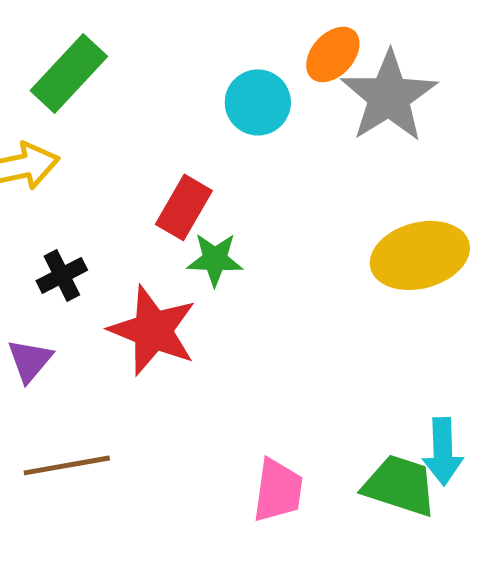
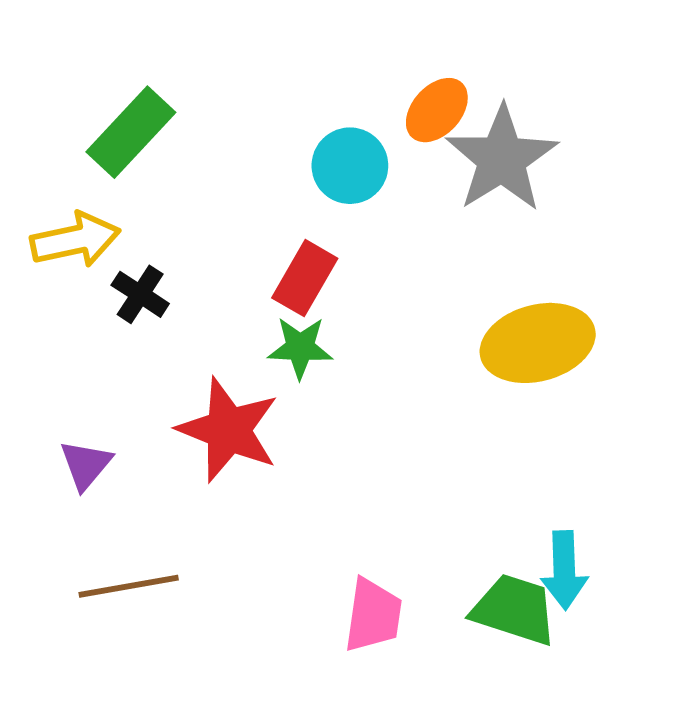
red rectangle: (184, 207) -> (305, 278), moved
black cross: (62, 275) -> (140, 294), moved, turned -30

